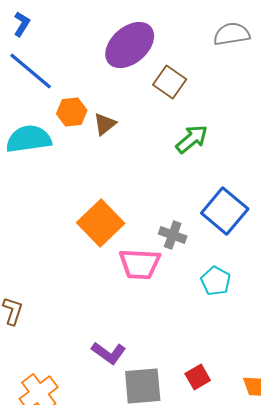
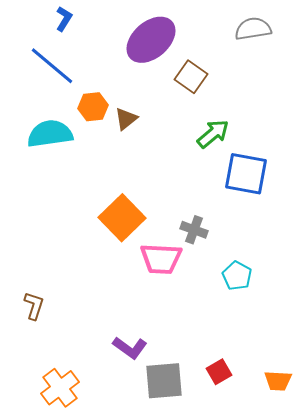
blue L-shape: (22, 24) -> (64, 19), moved
blue square: (225, 211) -> (246, 174), moved, turned -30

